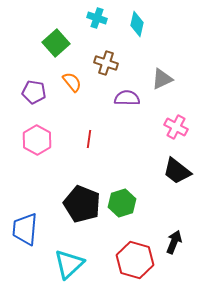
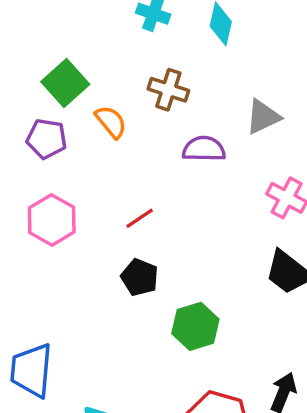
green square: (56, 43) -> (65, 83), moved
red line: (89, 139) -> (140, 218), turned 48
black pentagon: (82, 204) -> (140, 277), moved, size x0.6

